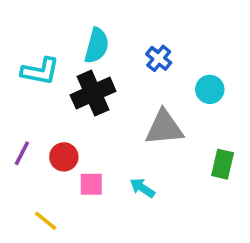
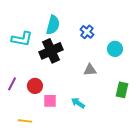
gray triangle: (164, 128) -> (90, 70), size x0.6
yellow line: (46, 221) -> (25, 121), turned -32

